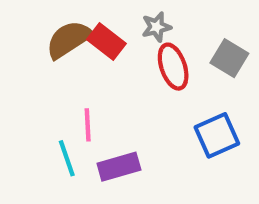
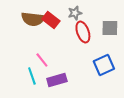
brown semicircle: (69, 39) -> (33, 19), turned -140
gray square: (229, 58) -> (110, 28), turned -30
pink line: (88, 125) -> (42, 60), turned -35

